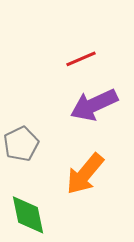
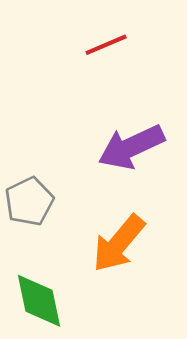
red line: (81, 59) -> (106, 45), moved

